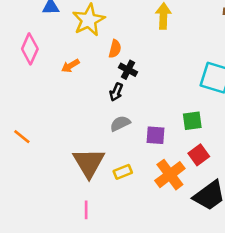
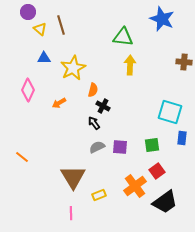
black arrow: (116, 92) -> (94, 123), turned 120
purple square: (156, 135) -> (120, 147), moved
yellow rectangle: (123, 172) -> (99, 195), moved

